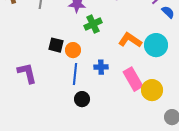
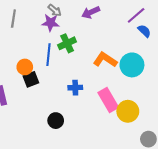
black square: (56, 45) -> (31, 79), moved, turned -35
orange circle: (73, 50) -> (25, 67), moved
blue line: (75, 74) -> (48, 55), moved

